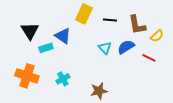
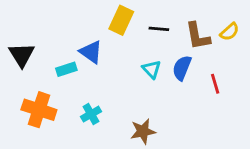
black triangle: (30, 31) -> (22, 55), moved
yellow semicircle: (157, 36) -> (230, 32), moved
blue semicircle: (126, 47) -> (182, 68), turned -36
red line: (149, 58) -> (215, 84), turned 48

